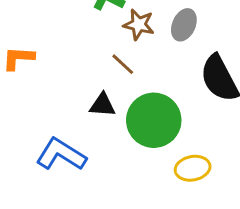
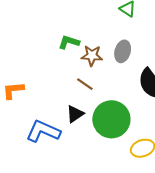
black triangle: (102, 105) -> (75, 114), turned -30
blue L-shape: (61, 154) -> (43, 131), moved

